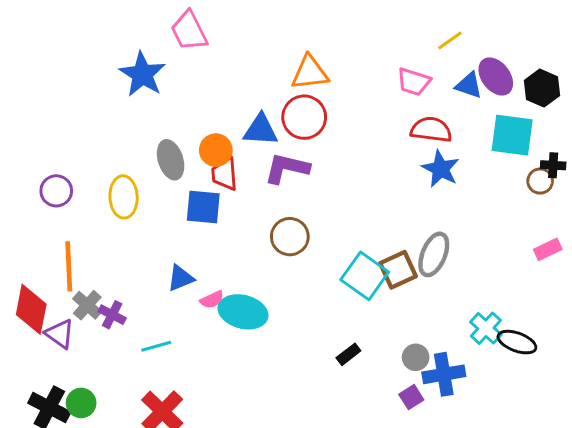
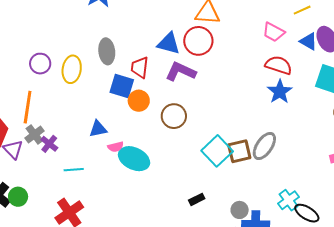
orange circle: (216, 150) -> (139, 101), moved
purple circle: (56, 191) -> (40, 64), moved

